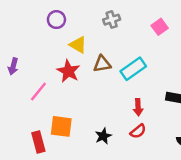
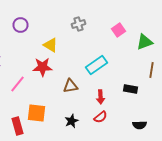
purple circle: (56, 20) -> (20, 25), moved
brown triangle: (102, 64) -> (70, 86), moved
red star: (68, 71) -> (42, 67), turned -30

